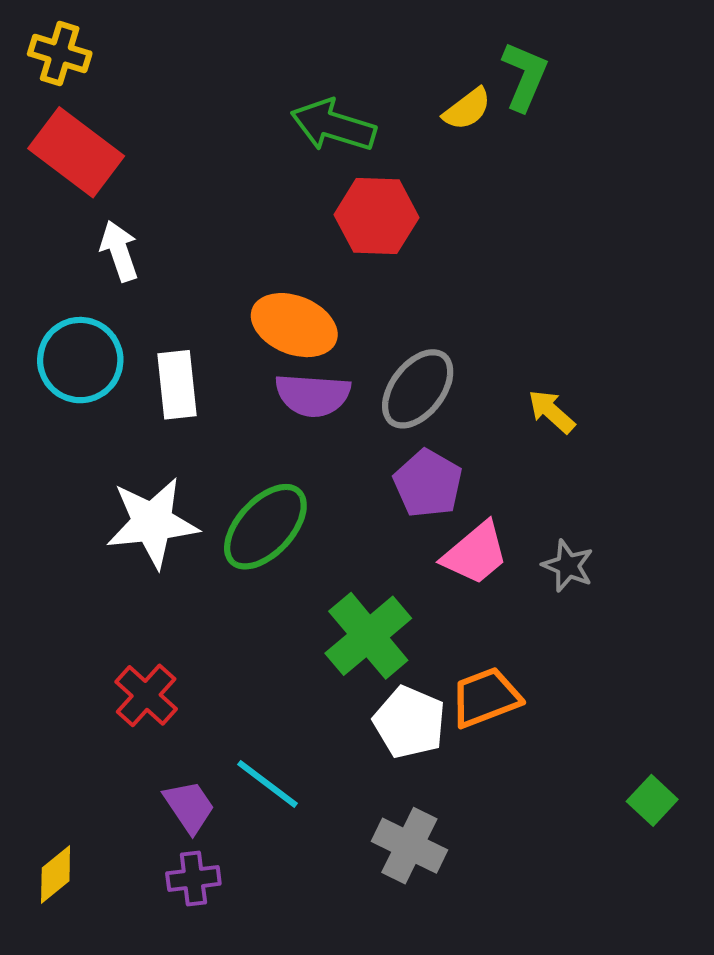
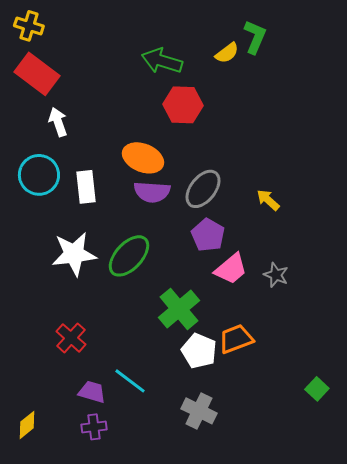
purple trapezoid: (189, 807) -> (92, 392), turned -40

